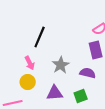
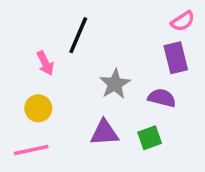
pink arrow: (30, 63) -> (45, 63), moved
yellow circle: (28, 82) -> (38, 108), moved

